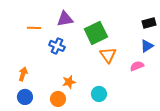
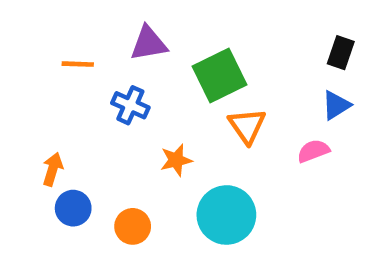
black rectangle: (149, 23) -> (341, 53), turned -56
orange star: (69, 82) -> (176, 160), moved
cyan circle: (99, 94) -> (226, 215), size x1.6
blue circle: (25, 97) -> (73, 208), moved

